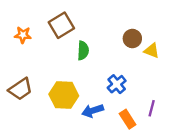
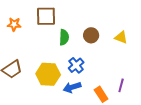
brown square: (61, 25) -> (46, 16), turned 30
brown circle: (132, 39) -> (91, 35), moved
blue cross: (117, 84) -> (76, 65), moved

